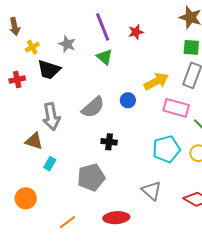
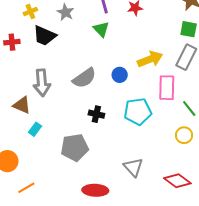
pink rectangle: (176, 108) -> (167, 88), turned 70
cyan pentagon: (166, 149) -> (138, 111), moved
orange line: (67, 222) -> (26, 188), moved

